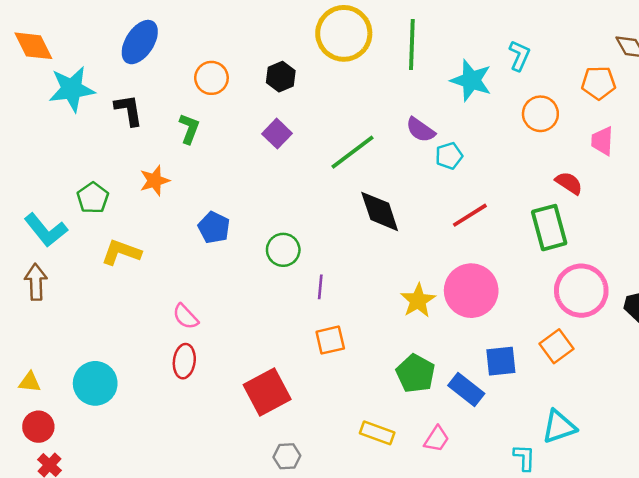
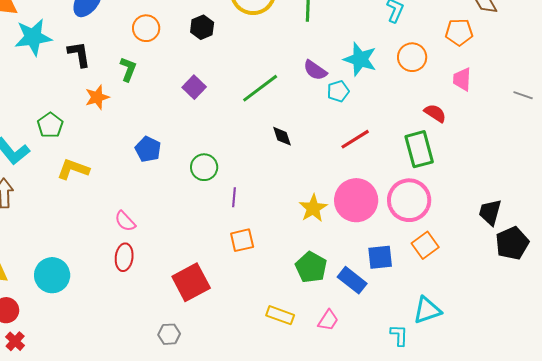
cyan star: (471, 80) -> (360, 59), moved
purple square: (277, 134) -> (194, 87), moved
orange star: (155, 181) -> (97, 97), moved
black diamond: (380, 211) -> (282, 136), size x0.6
pink circle: (581, 291) -> (409, 200), moved
gray hexagon: (287, 456) -> (169, 334), moved

